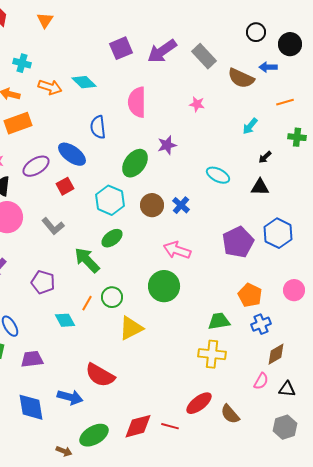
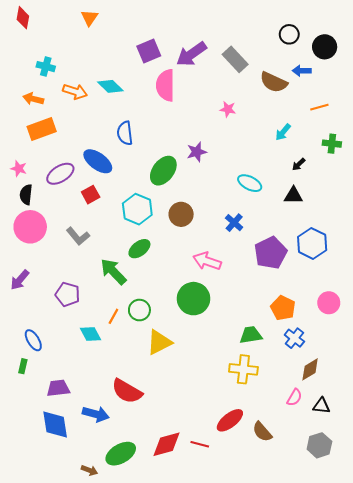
orange triangle: (45, 20) -> (89, 18), moved
pink semicircle: (137, 102) -> (165, 85), moved
blue cross: (181, 205) -> (234, 223), moved
blue cross: (261, 324) -> (294, 338), turned -30
purple trapezoid: (32, 359) -> (58, 388), moved

